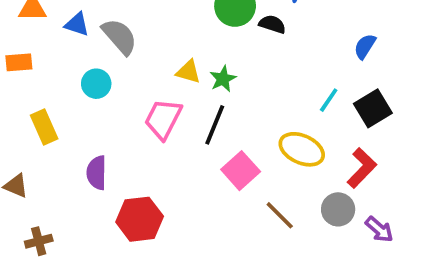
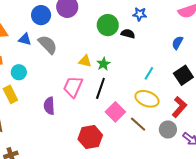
cyan circle: (96, 84) -> (19, 72), moved
cyan line: (329, 100) -> (149, 73), moved
purple semicircle: (97, 173) -> (49, 106), moved
brown line: (280, 215) -> (138, 124), moved
red hexagon: (140, 219) -> (90, 137), moved

